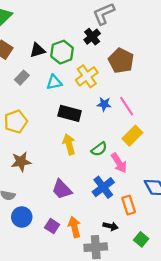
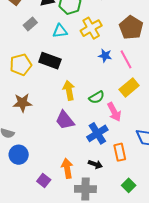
brown pentagon: (121, 61) -> (131, 27), moved
black rectangle: (70, 113) -> (50, 61), moved
purple trapezoid: (62, 189) -> (65, 120), moved
purple square: (52, 226) -> (44, 181), moved
black arrow: (111, 226) -> (95, 164), moved

